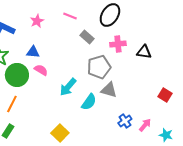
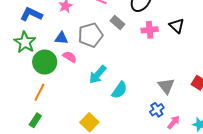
black triangle: (144, 52) -> (177, 26), moved, turned 35
gray pentagon: (99, 67) -> (90, 35), moved
gray triangle: (109, 90) -> (166, 86), moved, turned 36
pink arrow: (145, 125) -> (174, 122), moved

